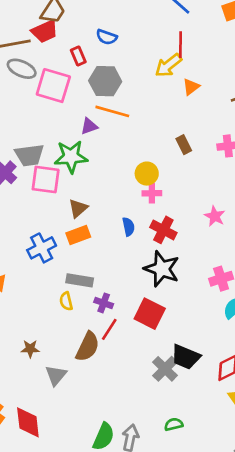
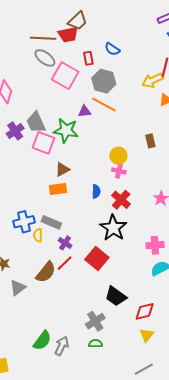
gray trapezoid: (29, 155) -> (36, 122), turned 60
blue cross: (42, 248) -> (24, 222), moved
gray cross: (165, 369) -> (95, 321), moved

